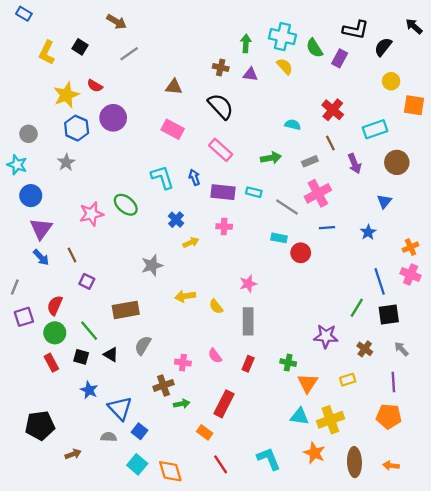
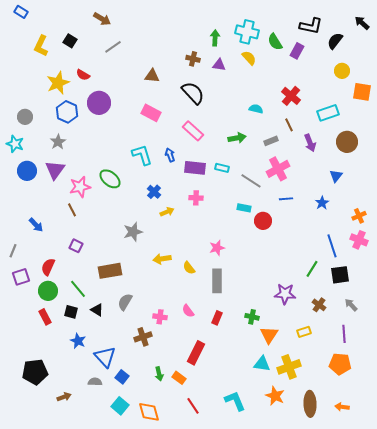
purple triangle: (41, 229) -> (55, 170), moved
brown line: (72, 255) -> (72, 210), moved
green arrow: (182, 404) -> (159, 374), moved, turned 88

